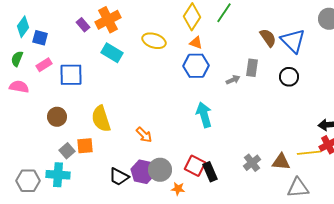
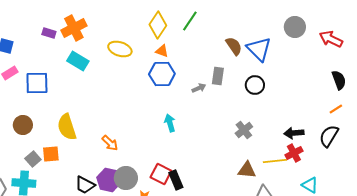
purple rectangle: (83, 25) -> (49, 33), turned -32
cyan arrow: (204, 115) -> (170, 123), size x0.7
gray cross: (252, 163) -> (244, 130), moved

